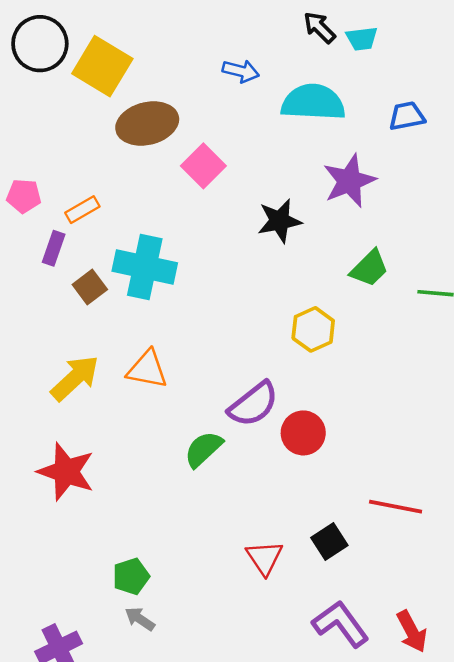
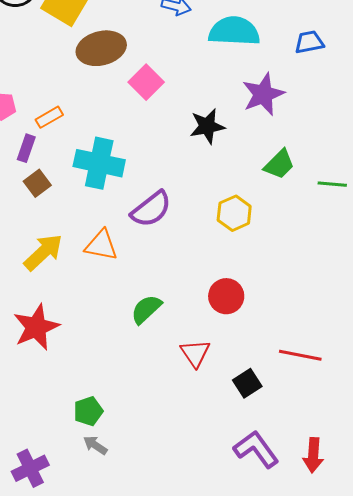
brown square: (90, 287) -> (37, 183), moved
purple semicircle: (253, 404) -> (151, 209), moved
red star: (66, 472) -> (36, 327), turned 30
red triangle: (265, 558) -> (195, 353), moved
red arrow: (412, 631) -> (313, 455), turned 32

